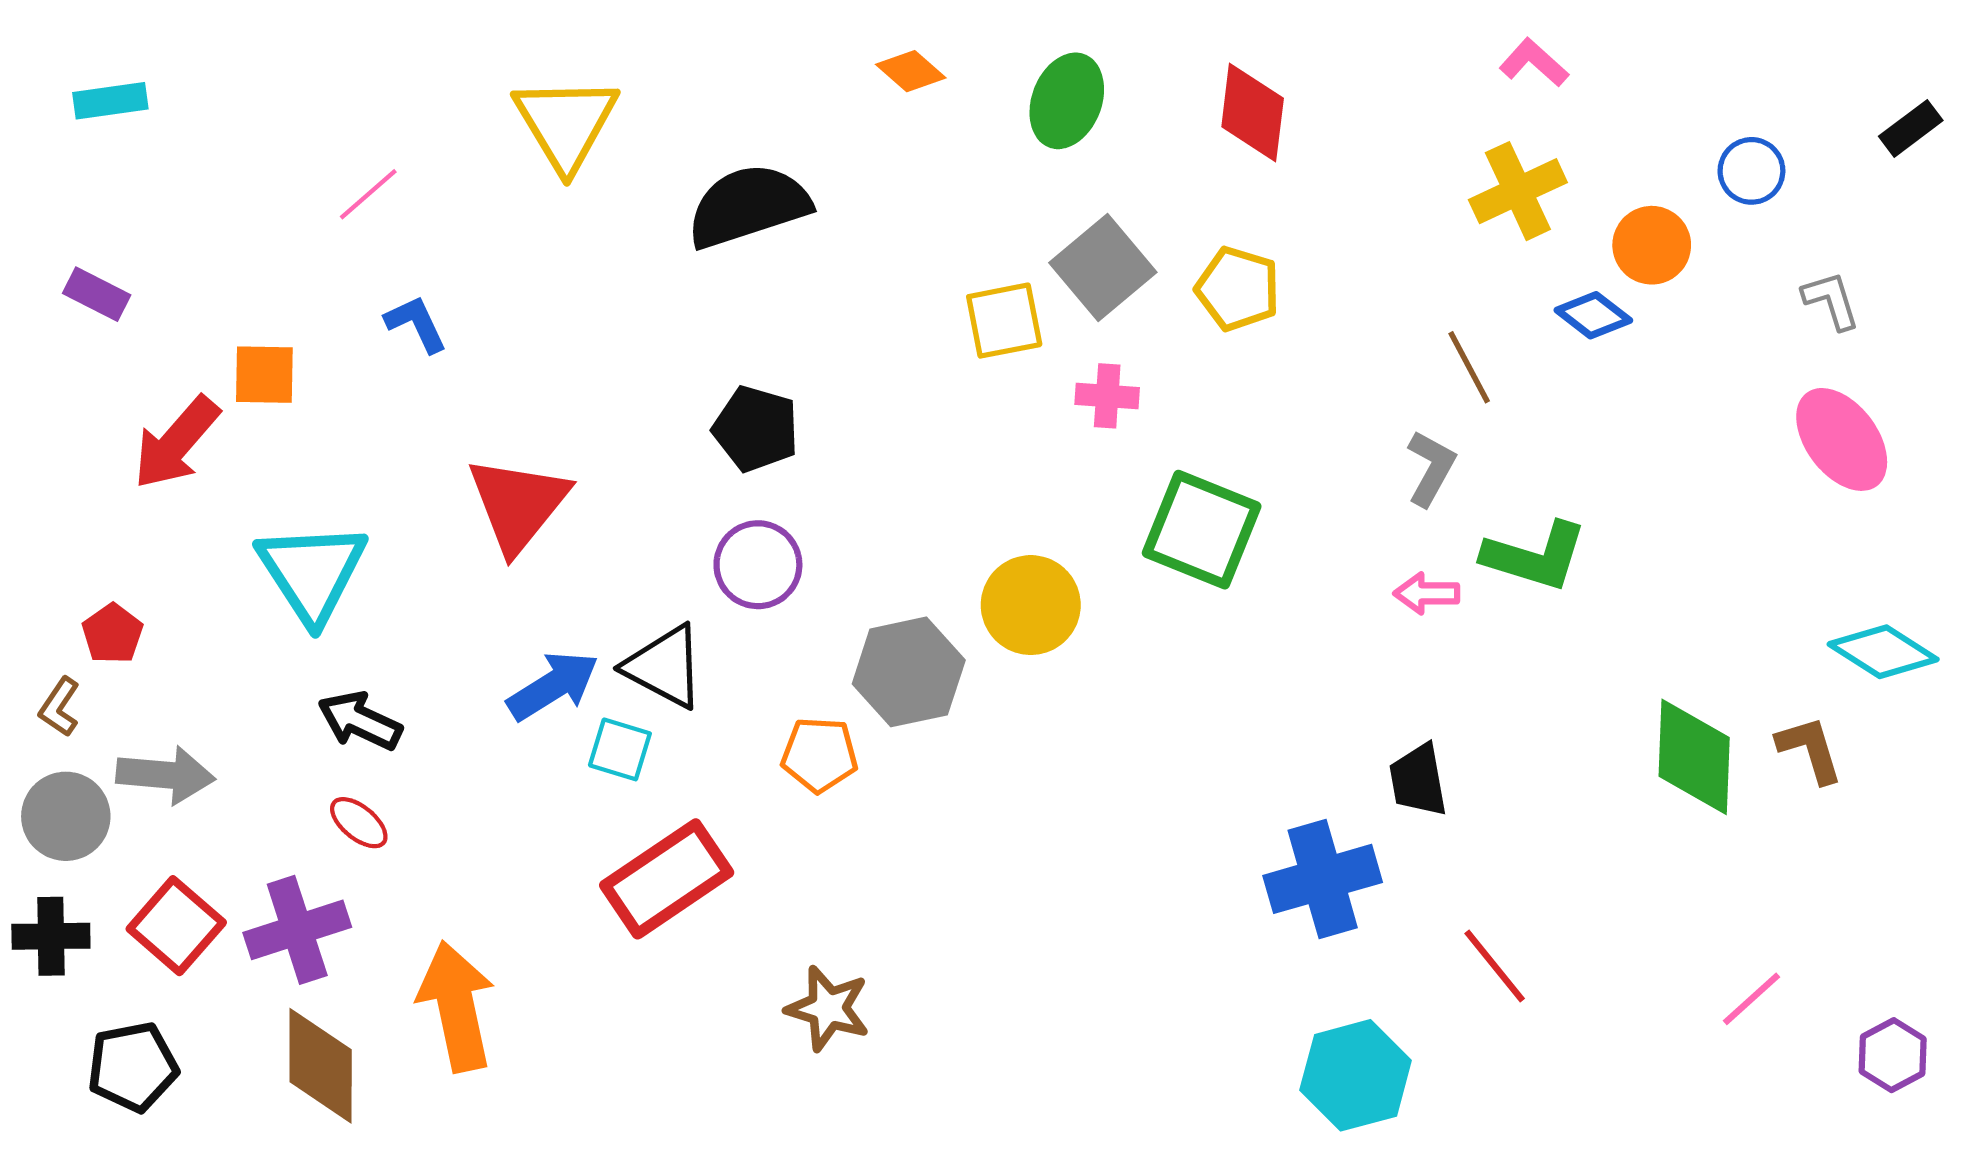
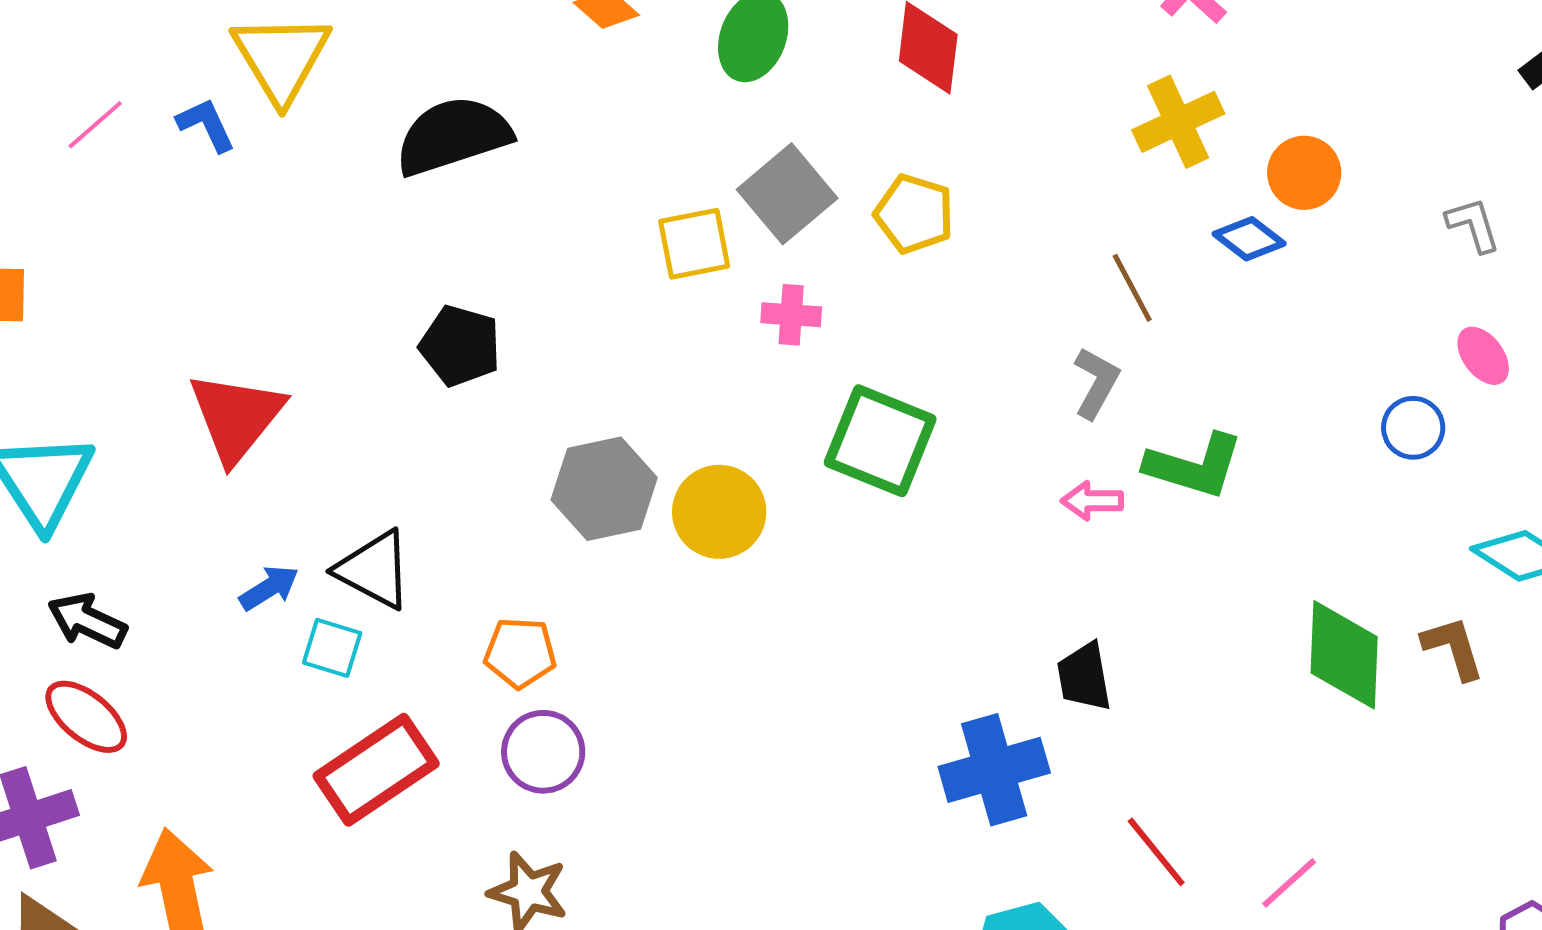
blue circle: (1751, 171) -> (1413, 428), moved
blue L-shape: (416, 324) -> (206, 125), moved
pink ellipse: (1842, 439) -> (1483, 356), size x0.6
purple circle: (758, 565) -> (543, 752), moved
gray hexagon: (909, 672) -> (604, 489), moved
blue arrow: (553, 686) -> (269, 588), size x0.7
red ellipse: (359, 823) -> (86, 717), size x1.5
pink line: (1751, 999) -> (1289, 883), moved

